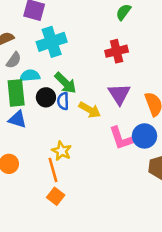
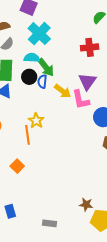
cyan cross: (52, 42) -> (39, 34), turned -35
cyan semicircle: (30, 76) -> (32, 58), moved
pink L-shape: (121, 138) -> (81, 100), moved
orange square: (56, 196) -> (17, 166), moved

